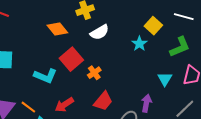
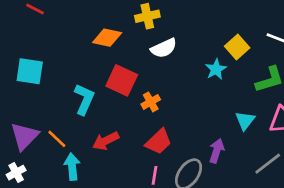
orange diamond: (57, 29) -> (107, 38), turned -45
red square: (71, 59) -> (122, 80), turned -30
cyan L-shape: (45, 76) -> (84, 99), turned -95

